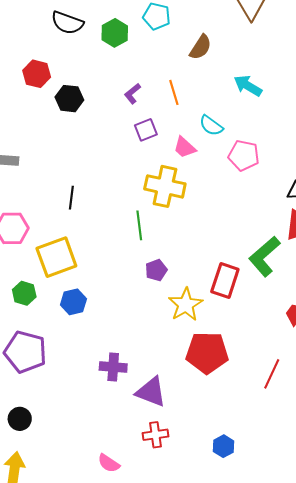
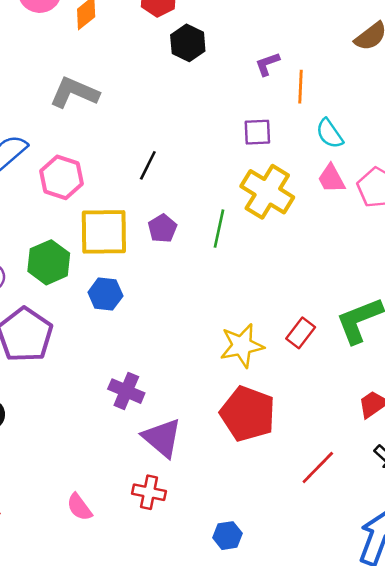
orange line: (174, 92) -> (300, 87), moved
cyan semicircle: (211, 126) -> (330, 134), moved
purple square: (146, 130) -> (257, 132), moved
pink trapezoid: (185, 147) -> (331, 179), moved
purple pentagon: (156, 270) -> (162, 228), moved, turned -30
red rectangle: (225, 280) -> (301, 333), size x0.7
green hexagon: (24, 293) -> (49, 262), size x1.4

